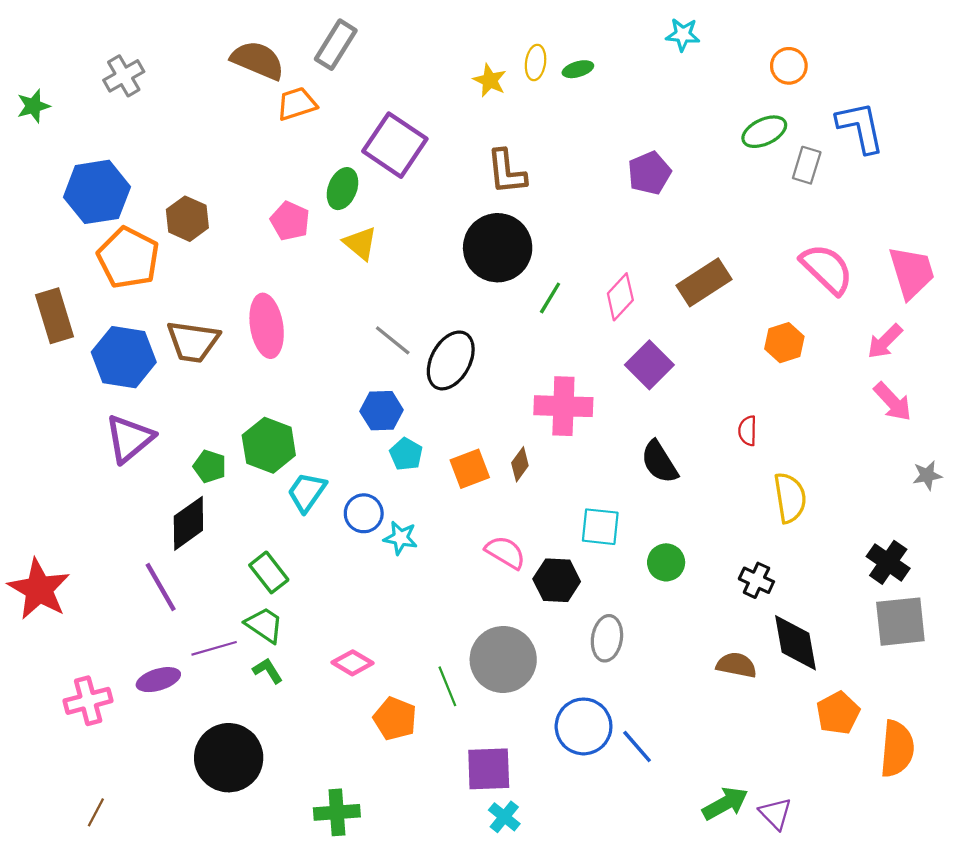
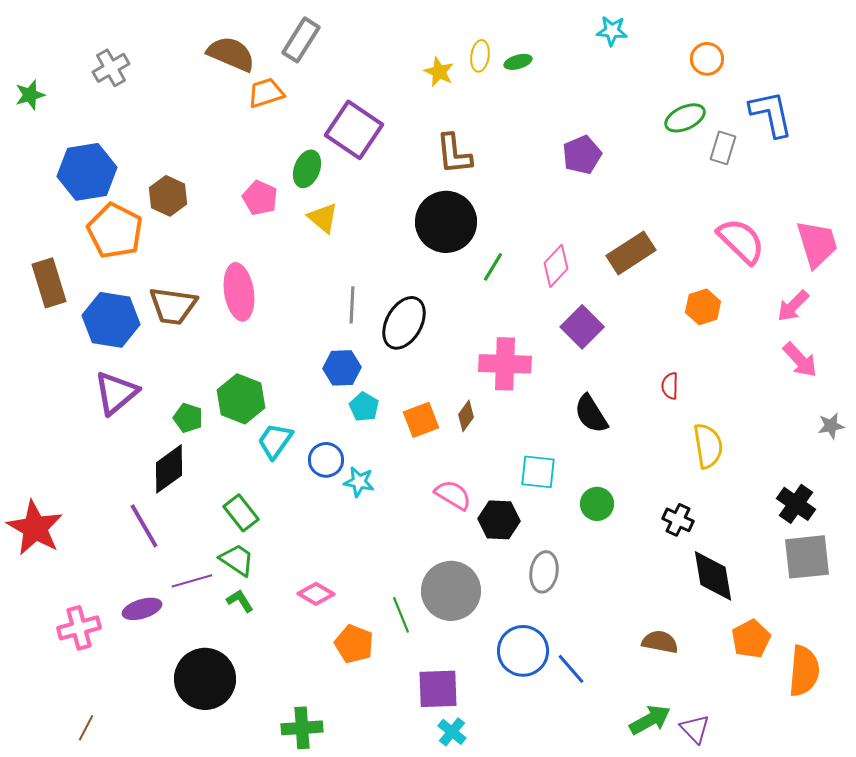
gray line: (393, 340) -> (352, 305), turned 54
brown semicircle: (736, 665) -> (660, 642), moved

